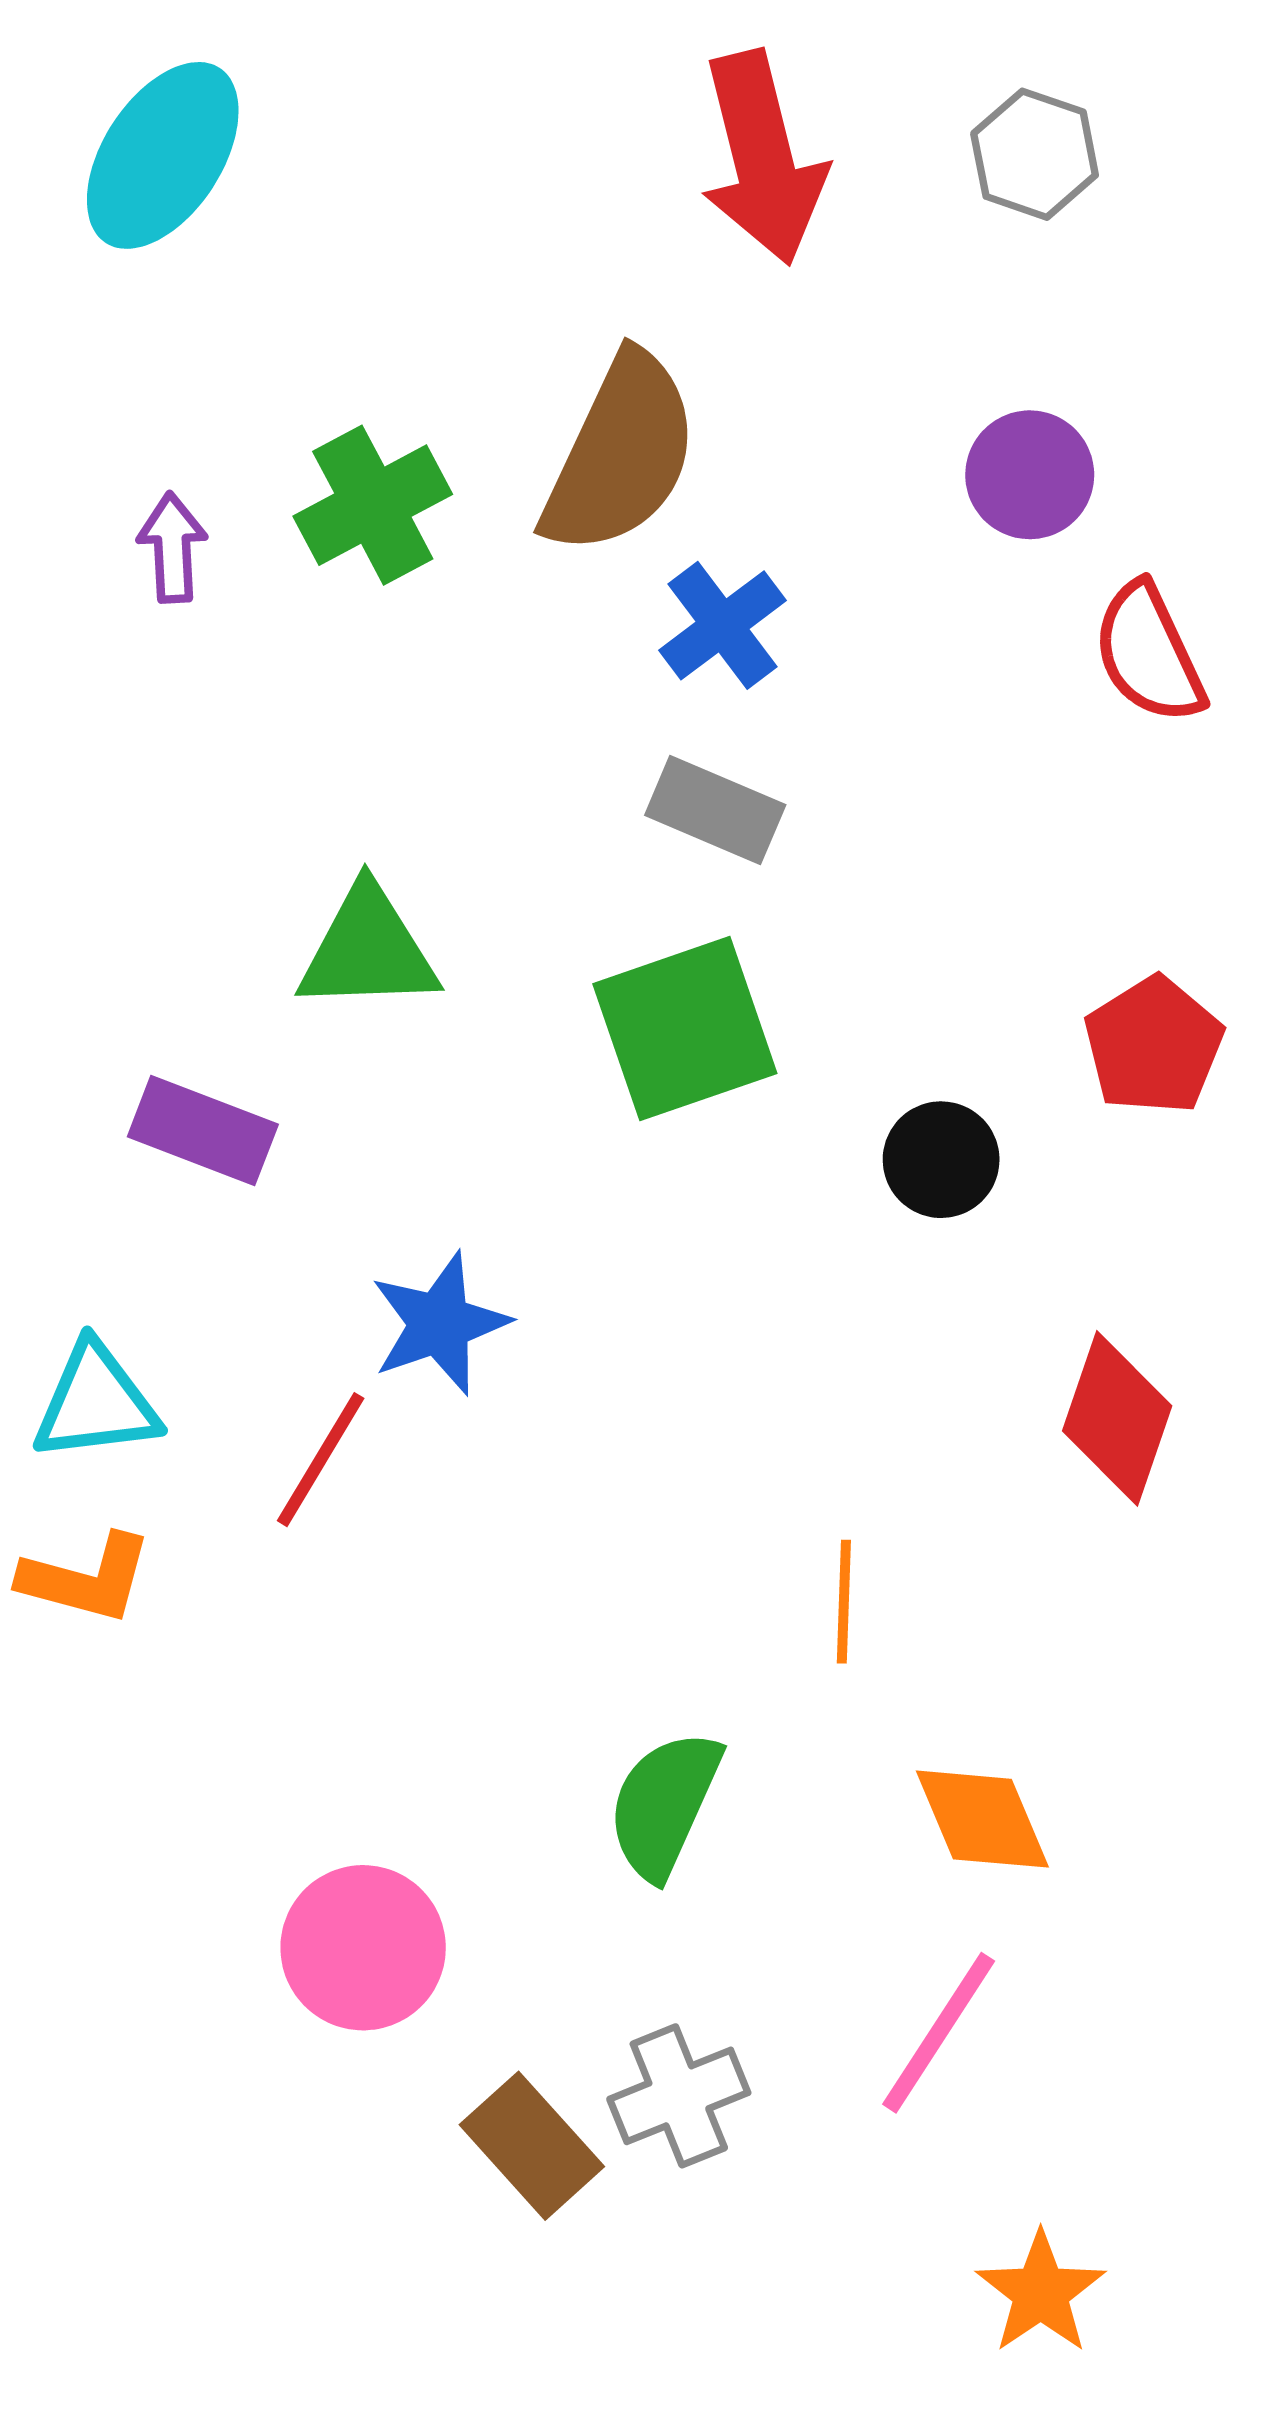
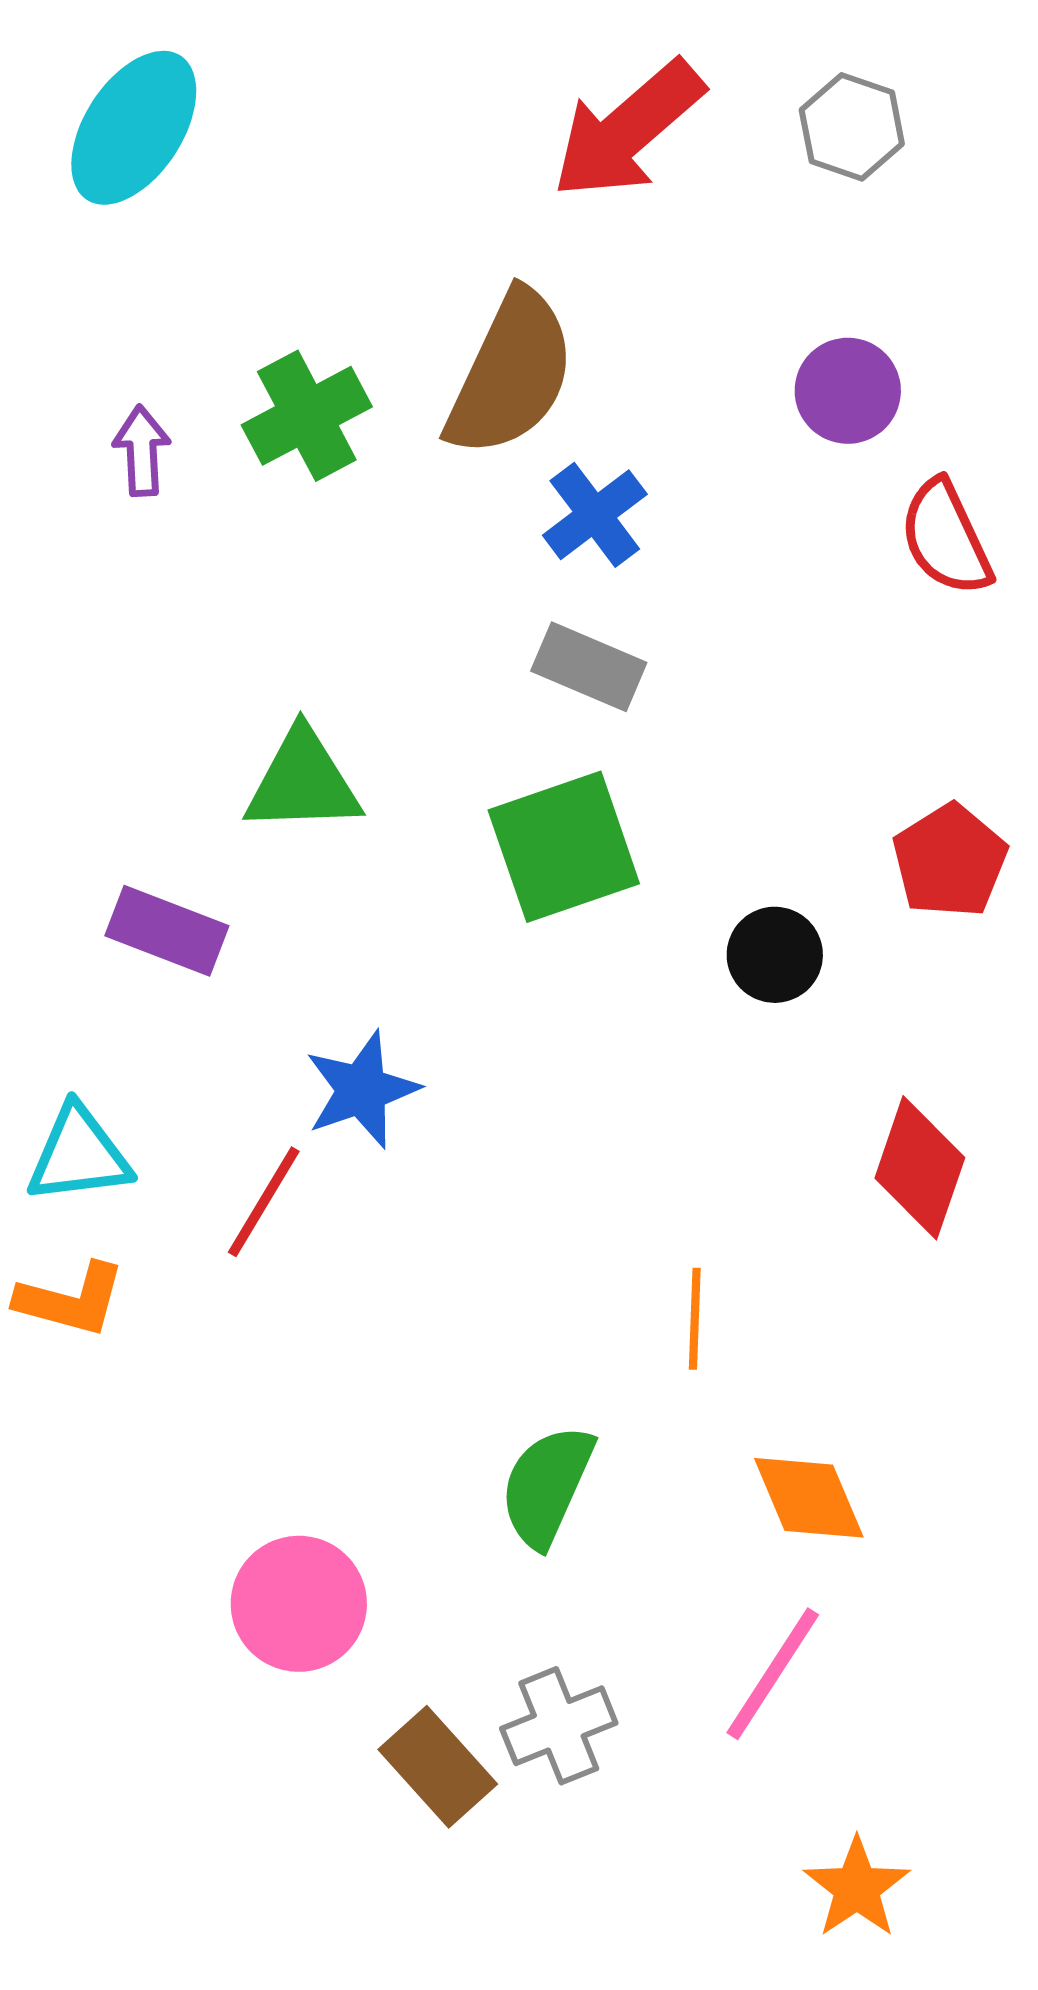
red arrow: (763, 158) -> (628, 130), turned 63

